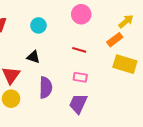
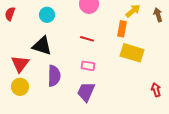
orange rectangle: (115, 40) -> (122, 29), turned -42
black triangle: (33, 57) -> (42, 46), size x1.5

